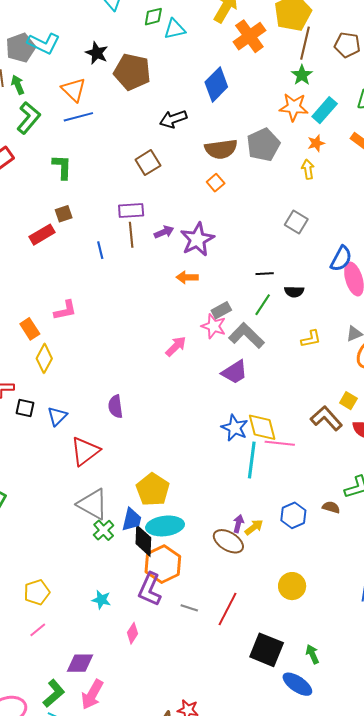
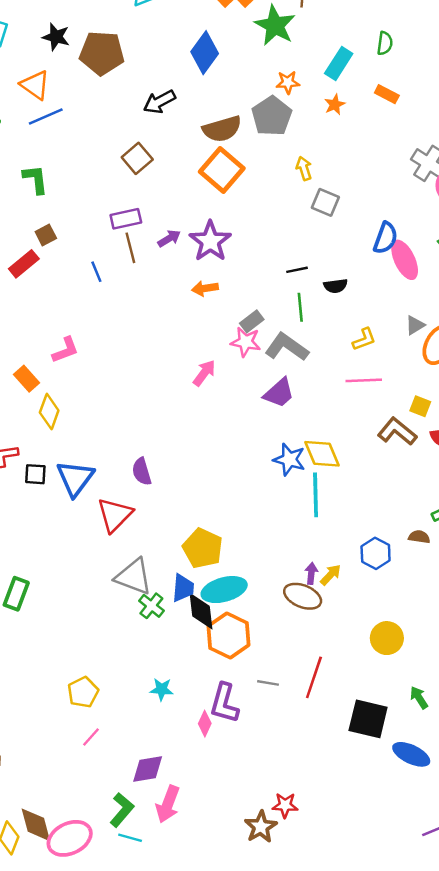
green star: (302, 75) -> (275, 25), moved, size x1.6
orange star: (294, 107) -> (288, 82), moved, size x0.7
yellow arrow: (308, 169) -> (304, 168), moved
orange square: (216, 183) -> (222, 170), size x2.0
green line: (263, 305) -> (300, 307), turned -30
purple semicircle: (115, 407) -> (142, 472), moved
blue triangle: (57, 416) -> (75, 478), size x1.6
pink line: (280, 443) -> (364, 380), moved
purple L-shape: (150, 589) -> (224, 703), moved
green arrow: (312, 654) -> (419, 698), moved

